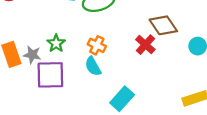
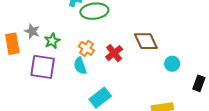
red cross: (145, 45) -> (114, 53), moved
gray star: (32, 55) -> (32, 31), moved

